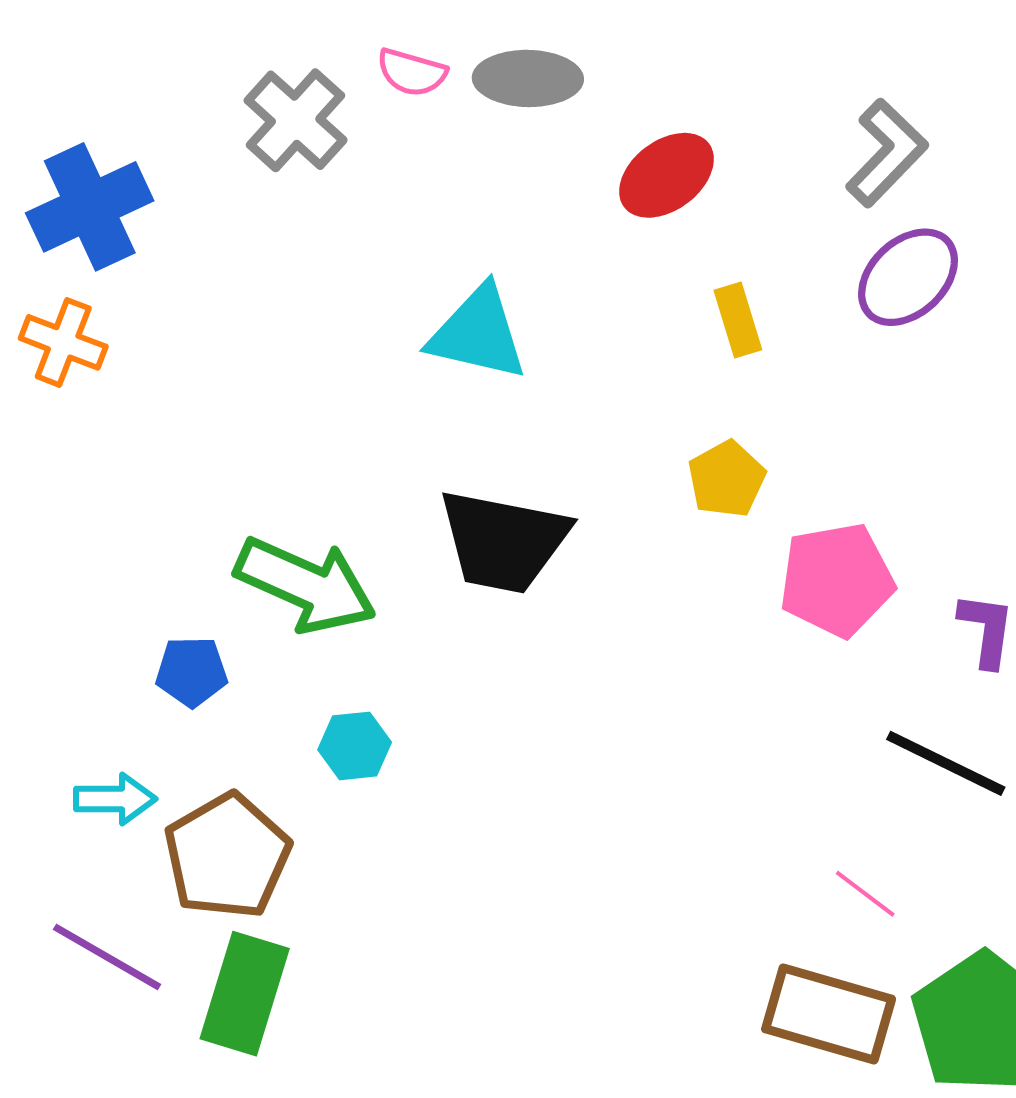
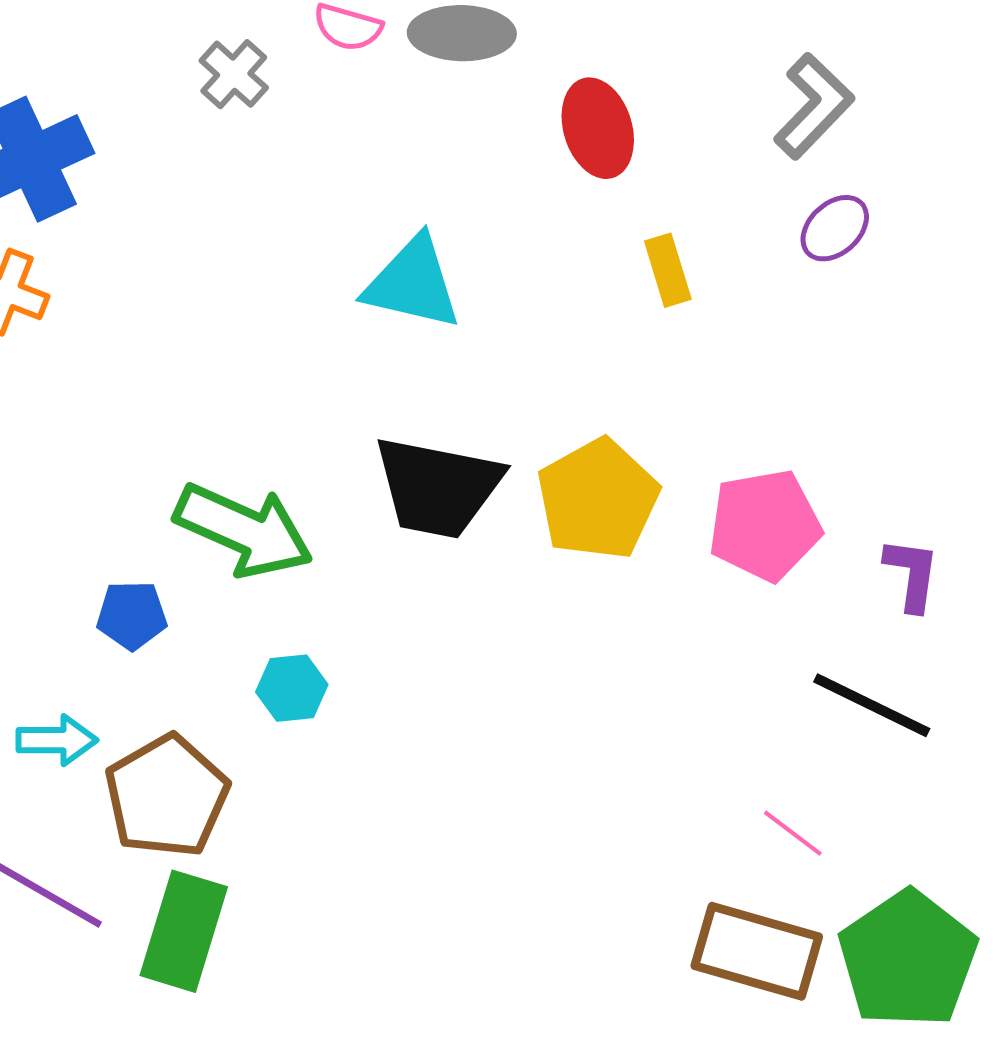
gray cross: (296, 120) -> (234, 74), size x0.7
red ellipse: (666, 175) -> (598, 128), turned -70
purple ellipse: (908, 277) -> (835, 228), size x0.7
yellow pentagon: (727, 479) -> (598, 499), moved, size x1.6

